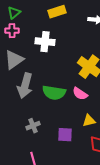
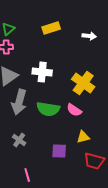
white cross: (45, 42) -> (42, 72), moved
gray cross: (33, 126) -> (19, 140), moved, turned -32

